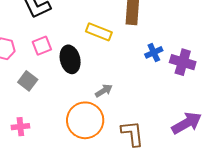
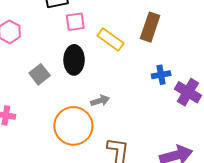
pink square: (42, 46) -> (75, 22), moved
gray square: (28, 81) -> (40, 74), moved

